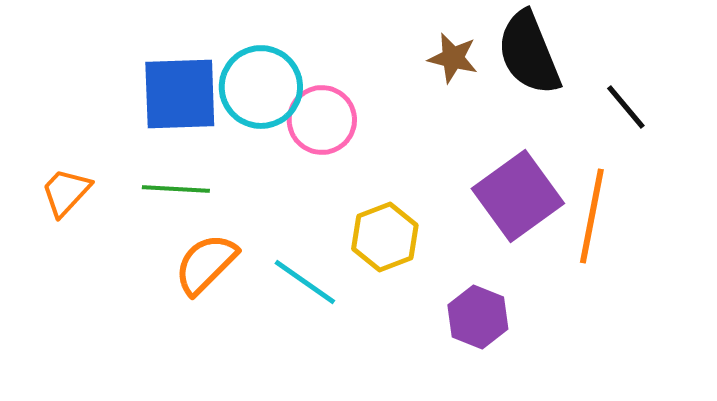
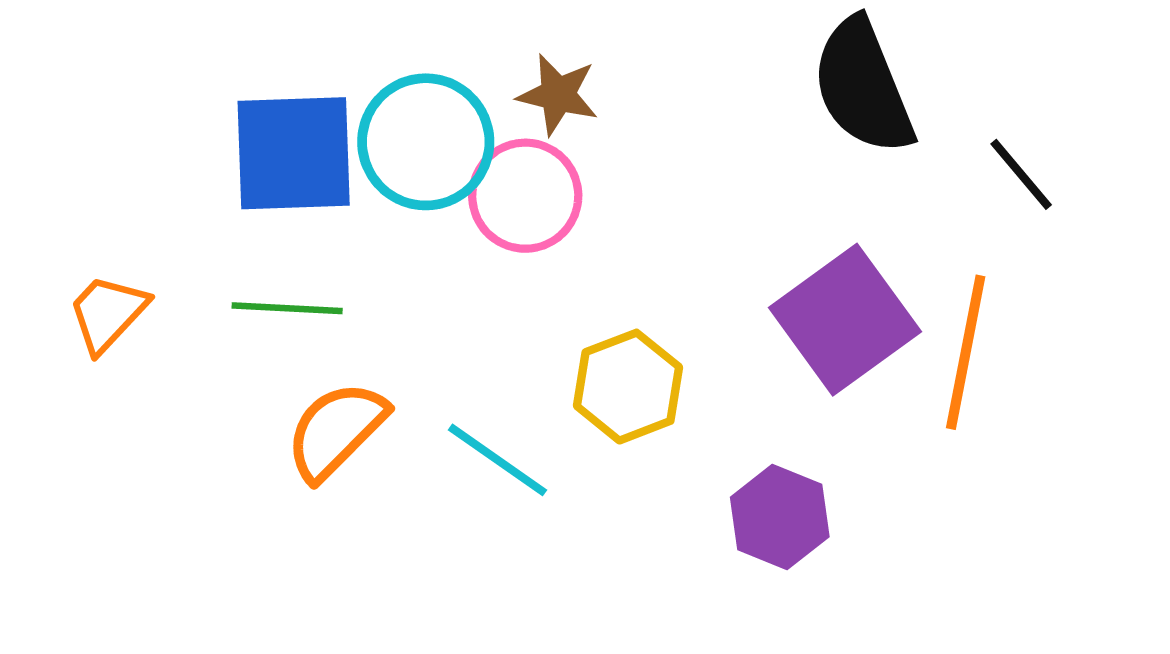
brown star: (453, 58) -> (558, 95), moved

